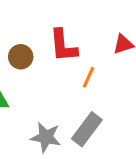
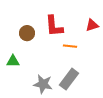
orange line: (88, 77) -> (70, 46), turned 72

